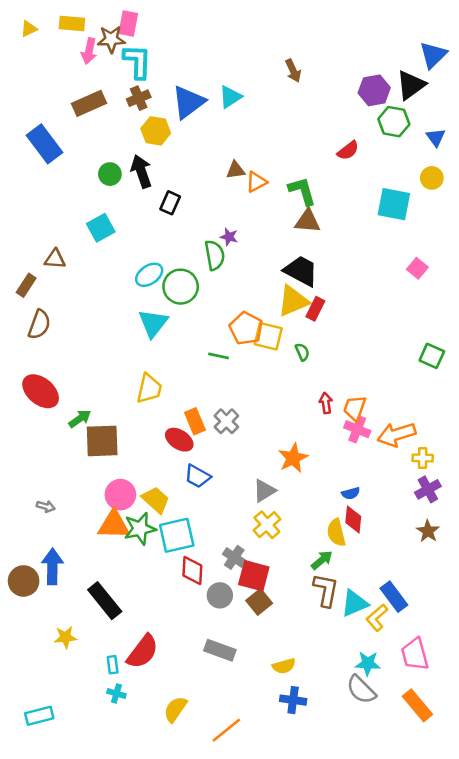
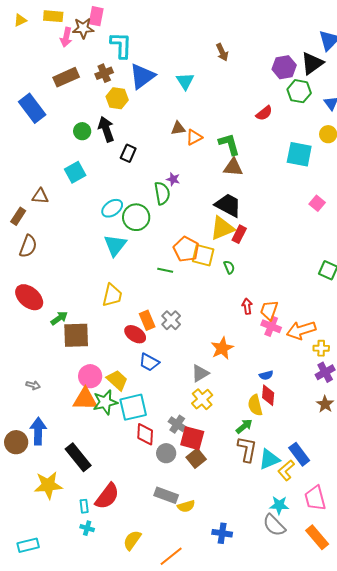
cyan L-shape: (137, 61) -> (121, 45), moved
cyan triangle: (230, 97) -> (185, 81), moved, turned -30
yellow star: (65, 637) -> (48, 485), size x1.6
yellow semicircle: (284, 666) -> (186, 506), moved

